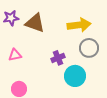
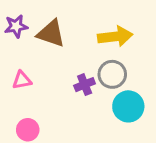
gray circle: (89, 48) -> (112, 74), moved
cyan circle: (75, 76) -> (128, 106), moved

